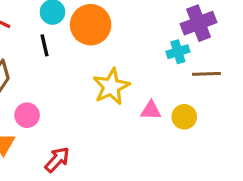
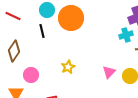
yellow star: (111, 87) -> (68, 67), moved, size x0.6
pink triangle: (151, 110) -> (109, 72), turned -48

